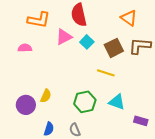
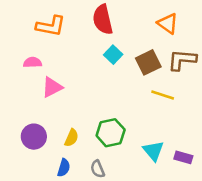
pink triangle: (64, 37) -> (52, 87), moved
yellow line: (106, 73) -> (163, 95), moved
yellow semicircle: (46, 96) -> (72, 138), moved
cyan triangle: (117, 102) -> (153, 151), moved, turned 30

